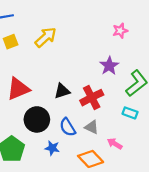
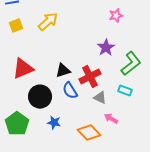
blue semicircle: (68, 127) -> (70, 91), moved
gray triangle: (92, 127) -> (100, 98), moved

